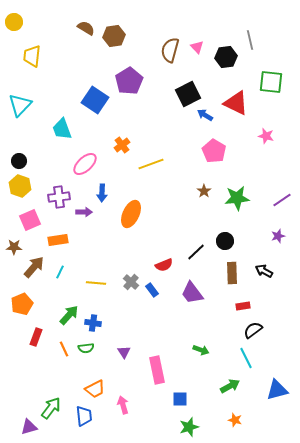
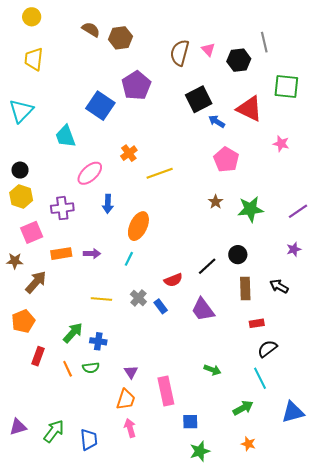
yellow circle: (14, 22) -> (32, 17), moved
purple arrow: (84, 212) -> (92, 254), moved
cyan line: (60, 272) -> (129, 259), moved
orange trapezoid: (95, 389) -> (126, 399), moved, turned -45
purple triangle: (29, 427) -> (18, 427), moved

